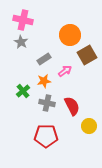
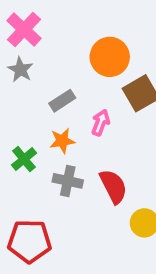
pink cross: (23, 20) -> (24, 30), turned 30
pink arrow: (65, 71) -> (101, 123), turned -32
red pentagon: (46, 136) -> (29, 241), moved

